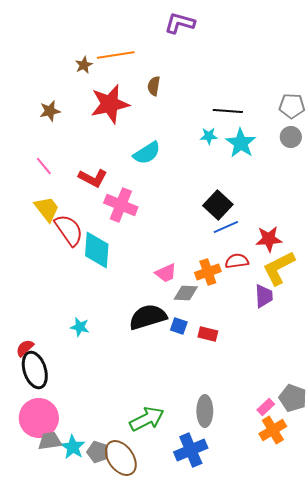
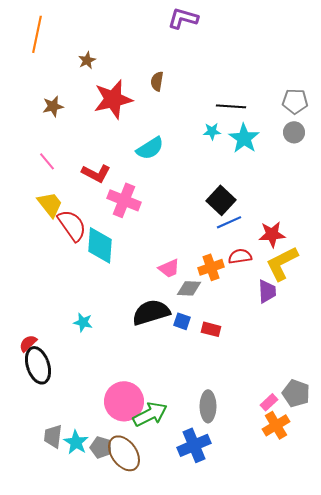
orange line: (116, 55) -> (37, 34), moved, turned -69
pink circle: (39, 418) -> (124, 401), moved
gray trapezoid: (50, 441) -> (53, 436), turned -75

